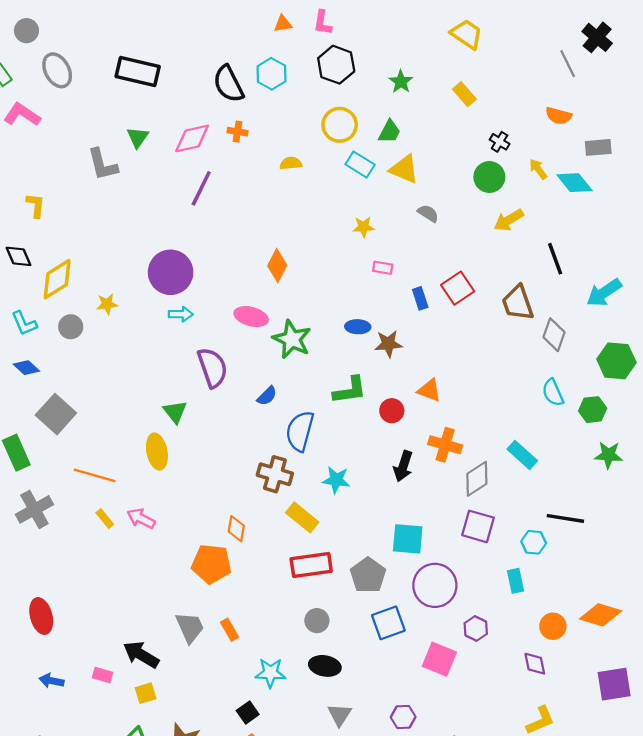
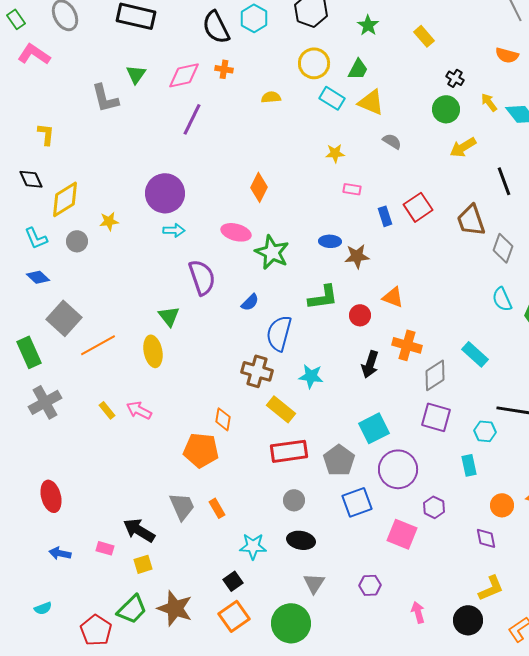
orange line: (95, 475) -> (98, 345), moved, turned -45
cyan square: (408, 539) -> (374, 428), turned -32

